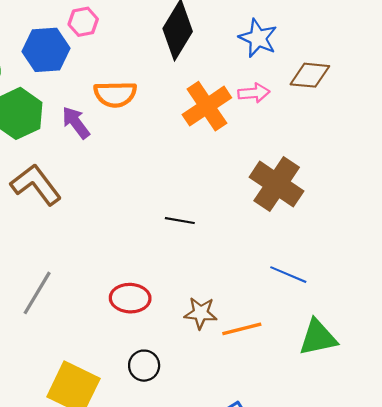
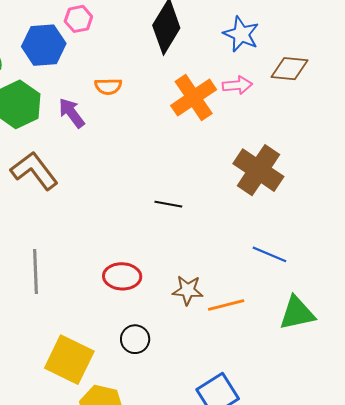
orange semicircle: (115, 94) -> (108, 86), size x0.7
gray line: (37, 293) -> (36, 272), turned -33

